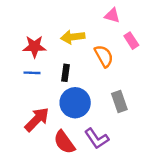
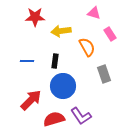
red star: (34, 47) -> (35, 17), moved
gray rectangle: (119, 102) -> (104, 74), moved
red semicircle: (64, 142) -> (54, 119), turned 110

